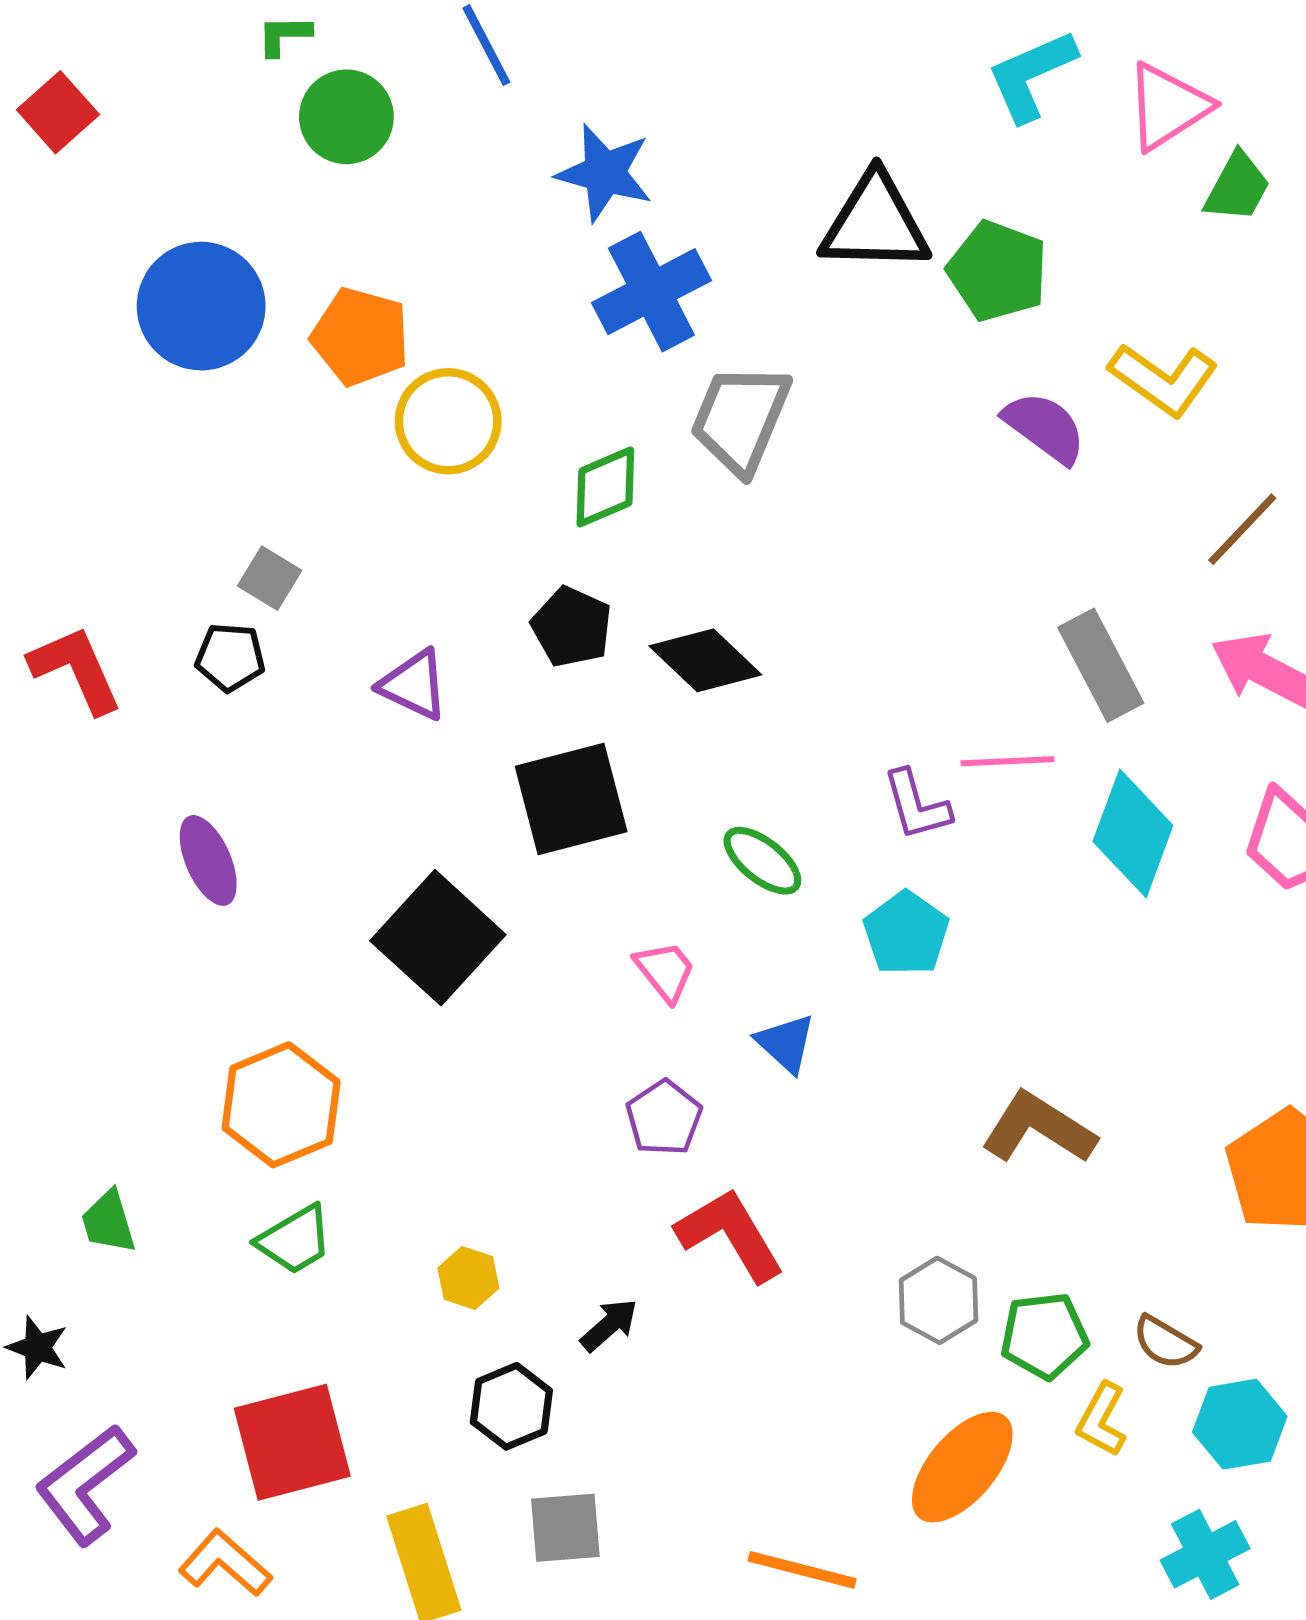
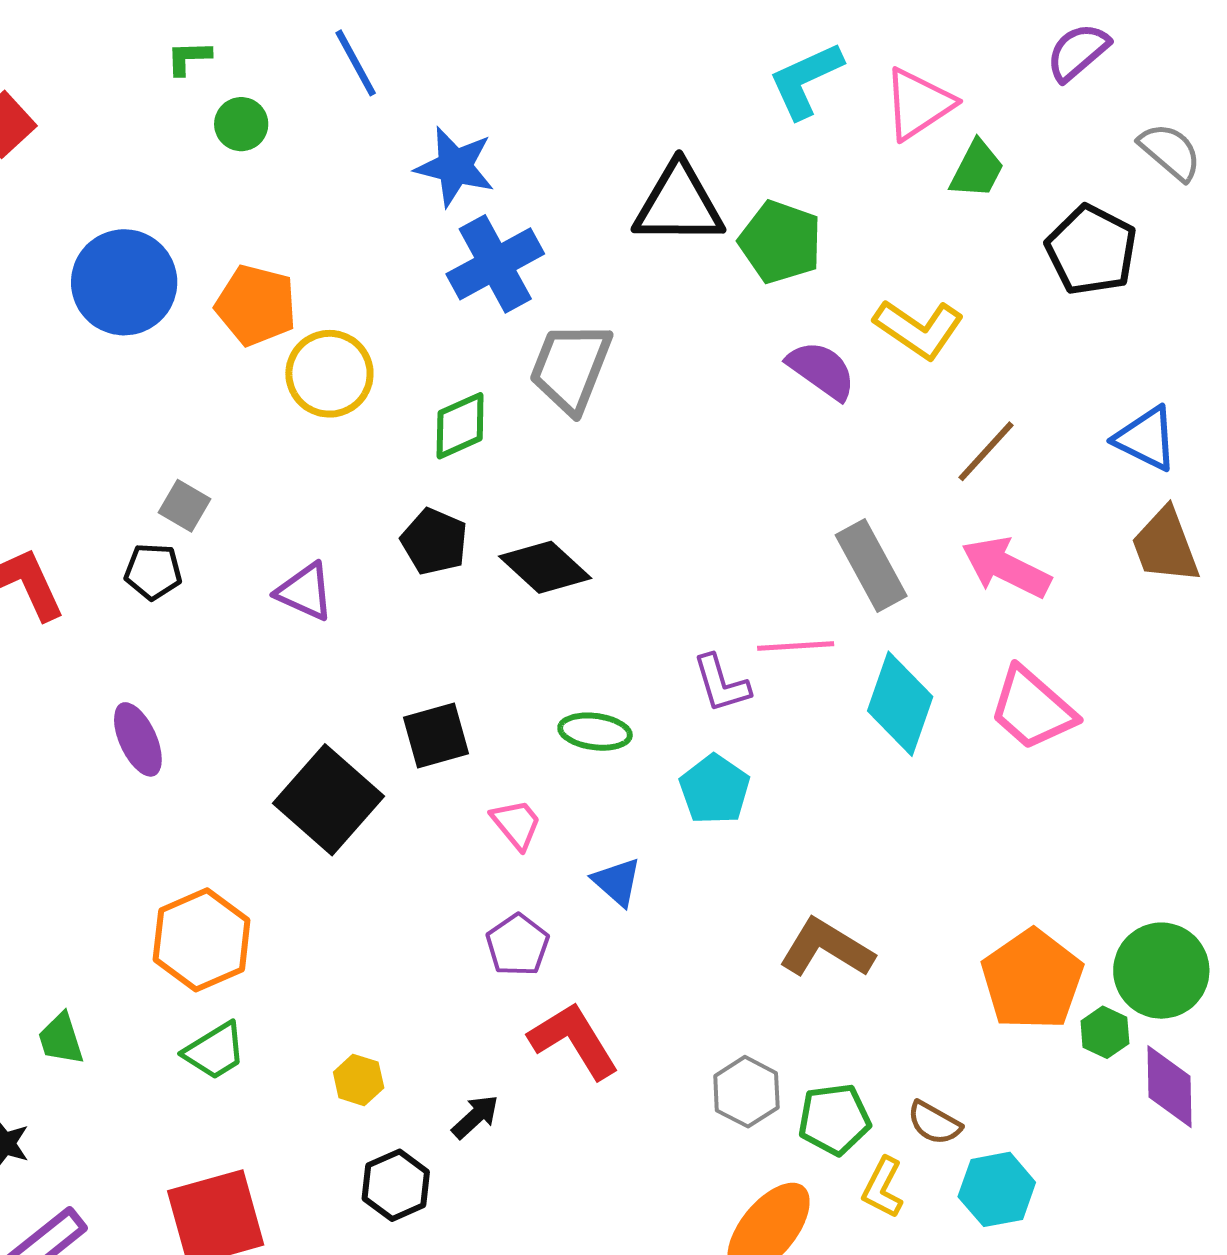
green circle: (346, 117) -> (241, 124), size x0.7
black square: (571, 799) -> (436, 735), moved, size x0.7
green ellipse: (762, 861) -> (595, 732), turned -30

